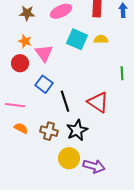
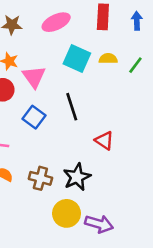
green line: (122, 73) -> (135, 65), moved, turned 40
black line: (65, 101) -> (72, 107), moved
red triangle: (98, 102) -> (104, 141), size x0.7

